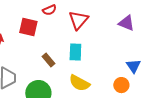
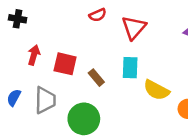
red square: (28, 27) -> (65, 64), moved
yellow semicircle: (79, 83) -> (156, 90), moved

